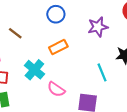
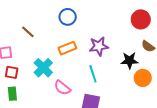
purple star: (98, 27) -> (99, 46), moved
cyan line: (102, 72) -> (93, 74), moved

